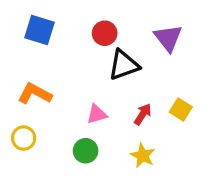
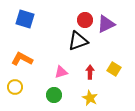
red circle: (105, 33) -> (85, 20), moved
purple triangle: (168, 38) -> (106, 24), turned 42
red arrow: (143, 114) -> (90, 72), turned -32

